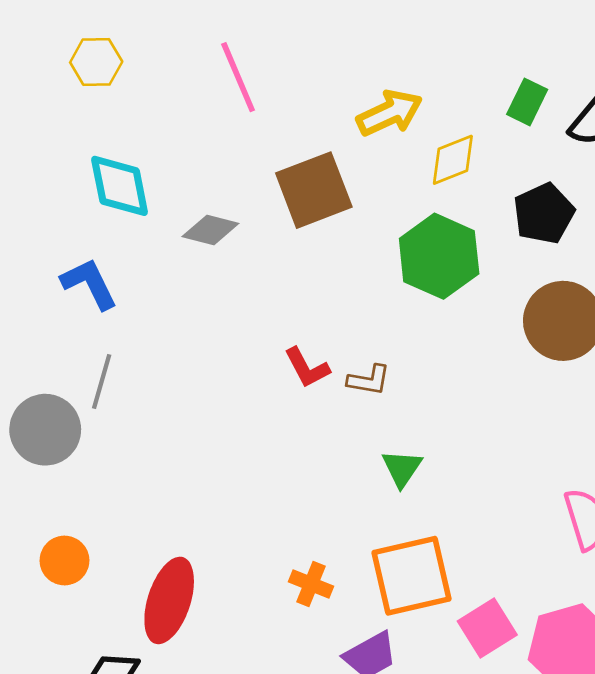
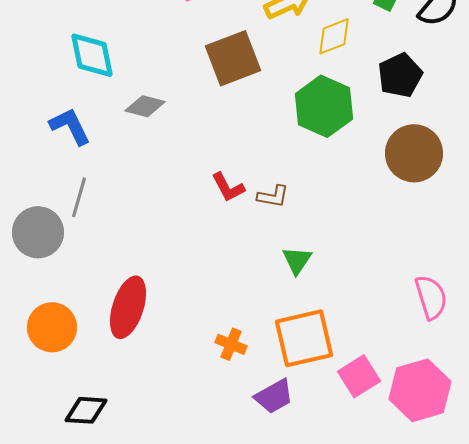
gray diamond: (210, 230) -> (145, 106), moved
orange circle: (64, 561) -> (52, 327), size x1.4
red ellipse: (169, 600) -> (128, 307), moved

